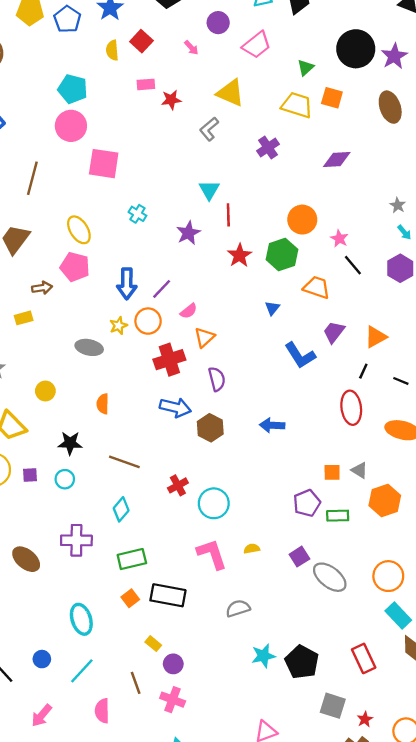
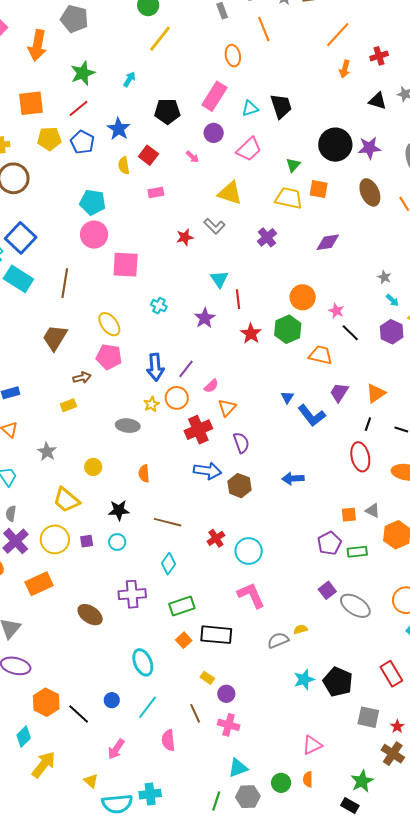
purple star: (394, 56) -> (369, 148), turned 30
red star: (171, 100) -> (185, 237), moved
gray L-shape: (209, 129) -> (214, 226), turned -90
blue triangle: (272, 308) -> (287, 397), moved
yellow semicircle: (252, 549) -> (301, 629), moved

